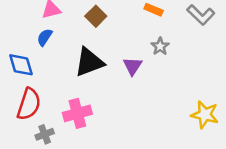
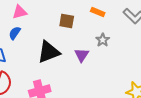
brown square: (96, 16) -> (67, 21), moved, turned -35

